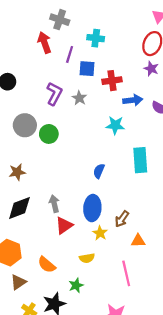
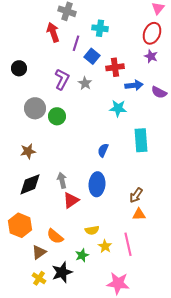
blue square: (87, 69) -> (92, 56), turned 35
brown arrow: (122, 219) -> (136, 195), moved
yellow star: (100, 233) -> (105, 246), moved
brown triangle: (18, 282) -> (39, 252), moved

